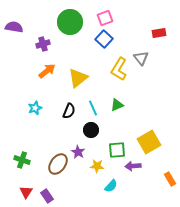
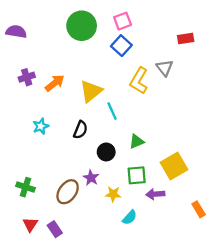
purple cross: (43, 44) -> (27, 77), moved
green triangle: (117, 105) -> (137, 141), moved
cyan line: (93, 108) -> (112, 111), moved

